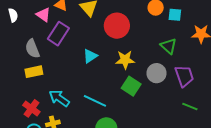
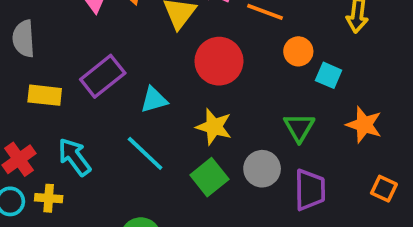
purple rectangle: (58, 34) -> (103, 76), moved
gray semicircle: (32, 49) -> (24, 39), moved
cyan line: (95, 101) -> (145, 153), moved

